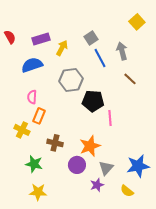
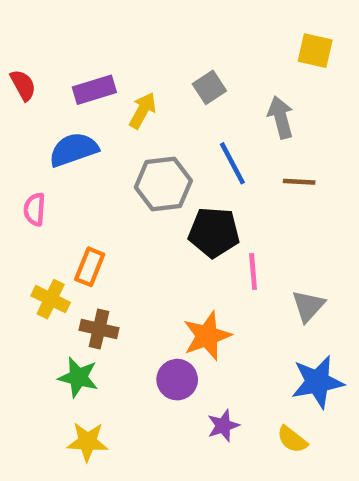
yellow square: (137, 22) -> (315, 51), turned -35
blue line: (100, 58) -> (232, 163), moved
brown line: (130, 79) -> (299, 182), turned -40
pink semicircle: (32, 97) -> (35, 209), moved
brown cross: (55, 143) -> (99, 329), moved
gray triangle: (106, 168) -> (308, 306), moved

